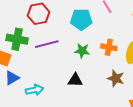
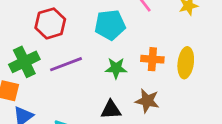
green cross: (17, 39) -> (24, 62), turned -30
brown star: (116, 78) -> (147, 101), moved

